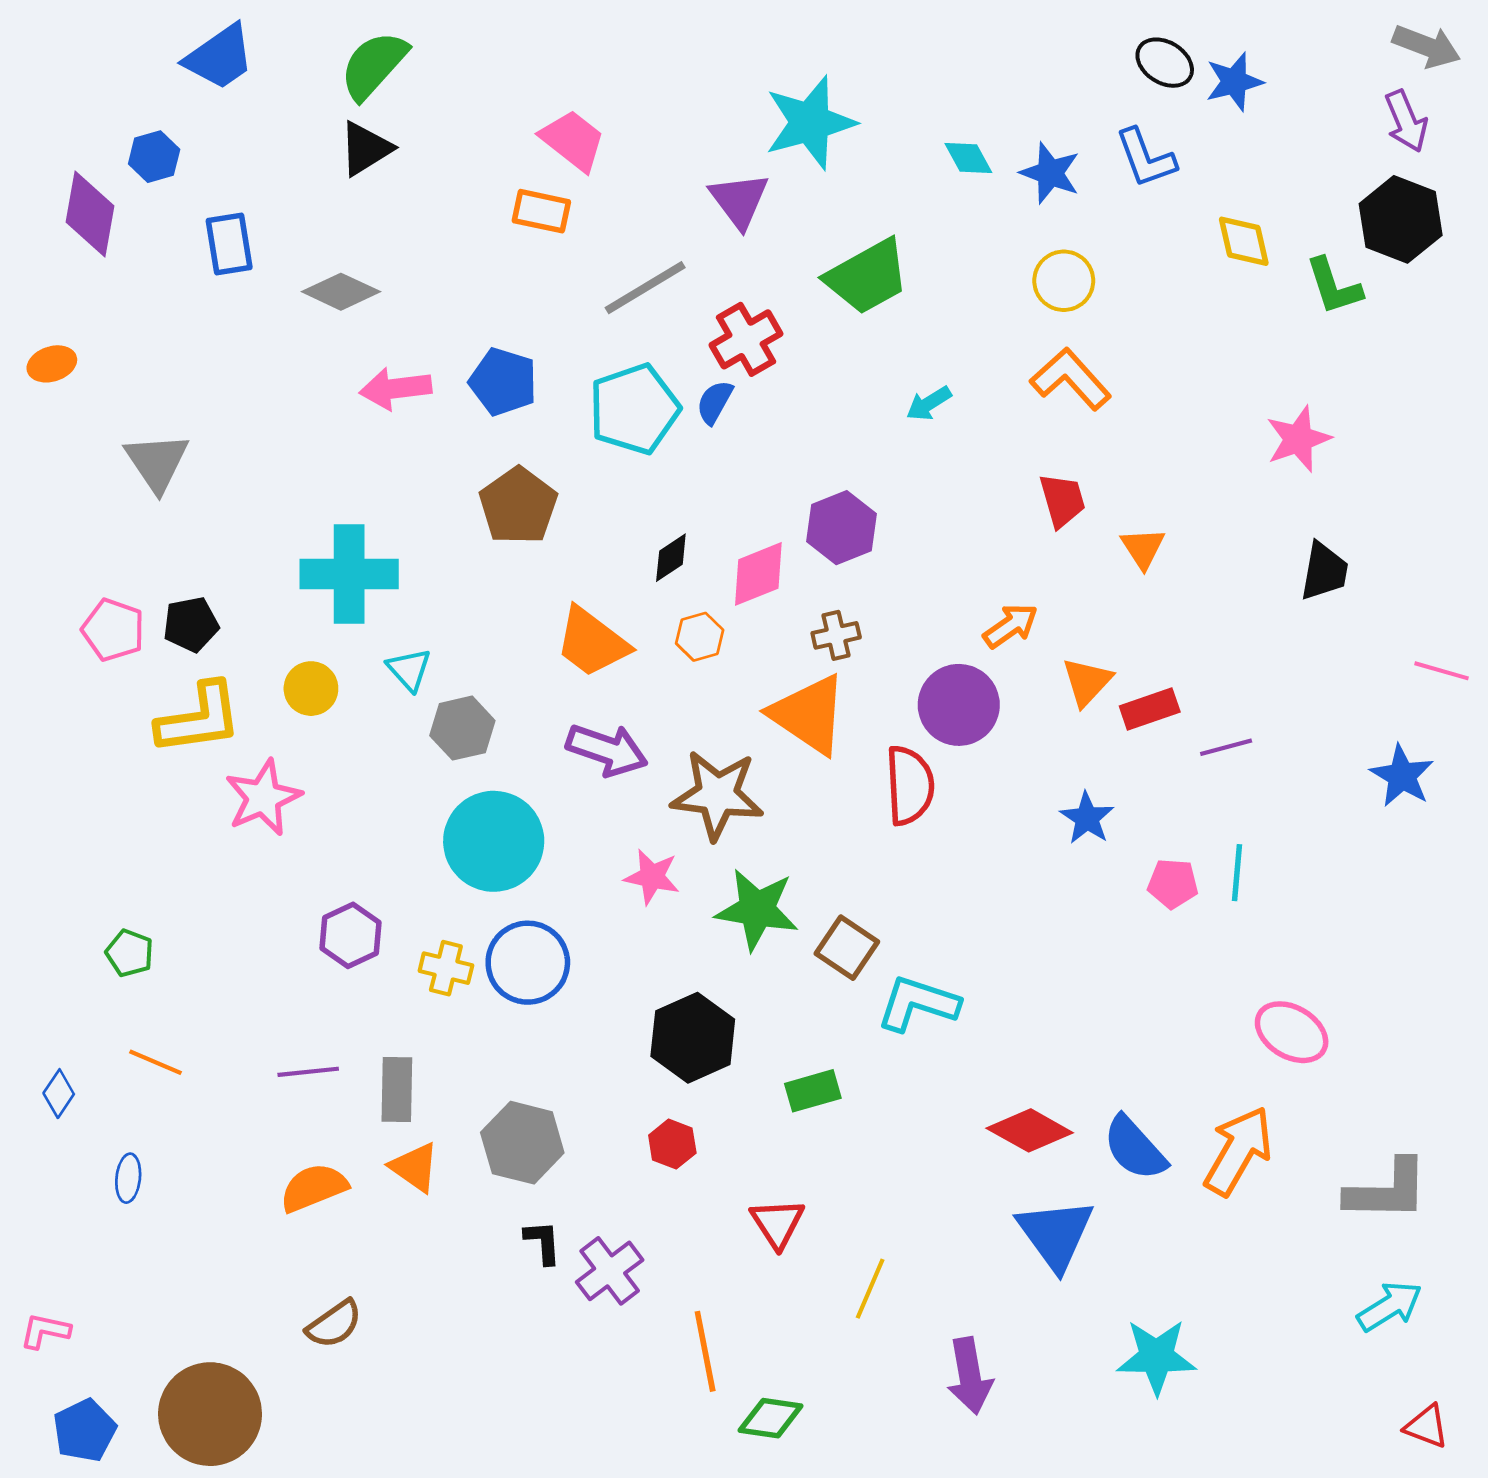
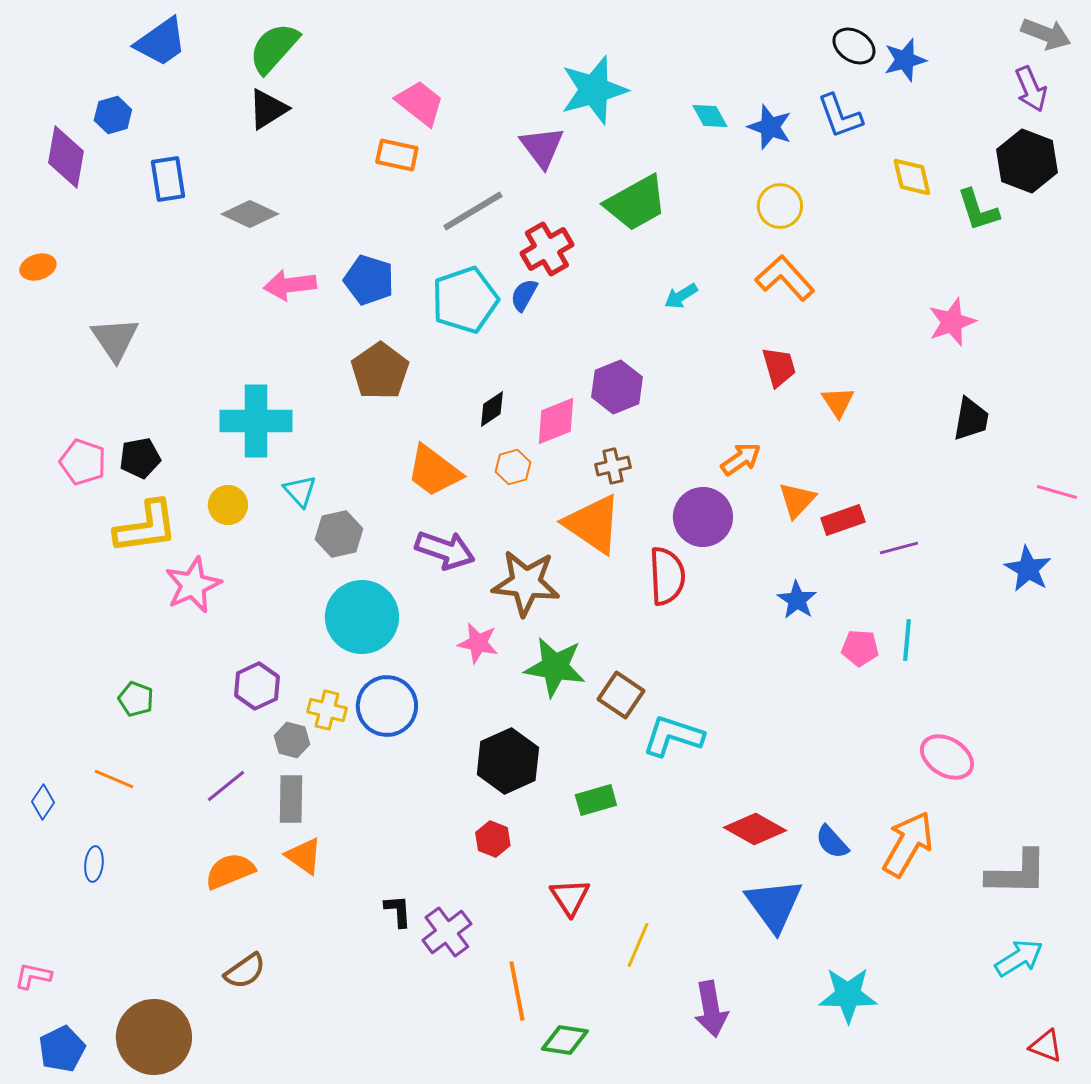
green pentagon: (130, 953) -> (136, 699), moved
purple line: (308, 1072) -> (226, 786), turned -33
gray hexagon: (522, 1143) -> (292, 740), moved, size x0.6
blue semicircle: (1135, 1148) -> (832, 842), size x0.7

